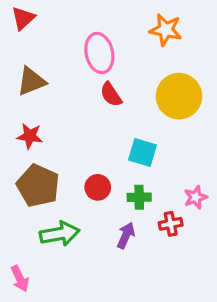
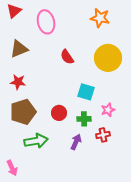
pink ellipse: (99, 53) -> (46, 22), moved
brown pentagon: (38, 186) -> (23, 112), turned 30
pink star: (196, 197) -> (108, 110), moved

